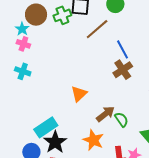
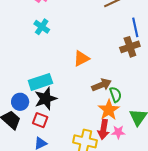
cyan cross: (23, 71) -> (42, 27), moved
orange star: (93, 140) -> (109, 110), moved

